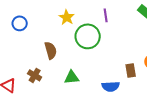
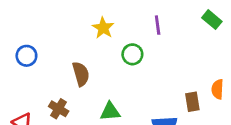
blue circle: (20, 23) -> (26, 56), moved
green circle: (88, 36) -> (132, 54), size x0.6

